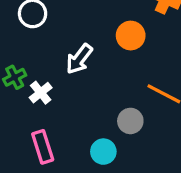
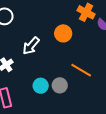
cyan circle: (103, 152) -> (41, 86), moved

